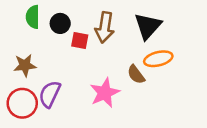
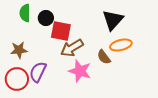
brown arrow: (105, 27) -> (72, 48), moved, turned 50
red square: (80, 40) -> (61, 31), size x1.5
pink star: (105, 93) -> (80, 71), turned -30

